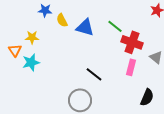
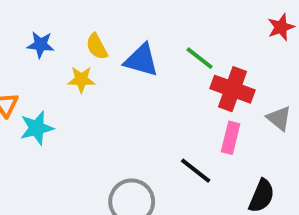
blue star: (45, 10) -> (41, 45), moved
yellow star: (32, 37) -> (81, 79), moved
black line: (94, 74) -> (196, 171), moved

